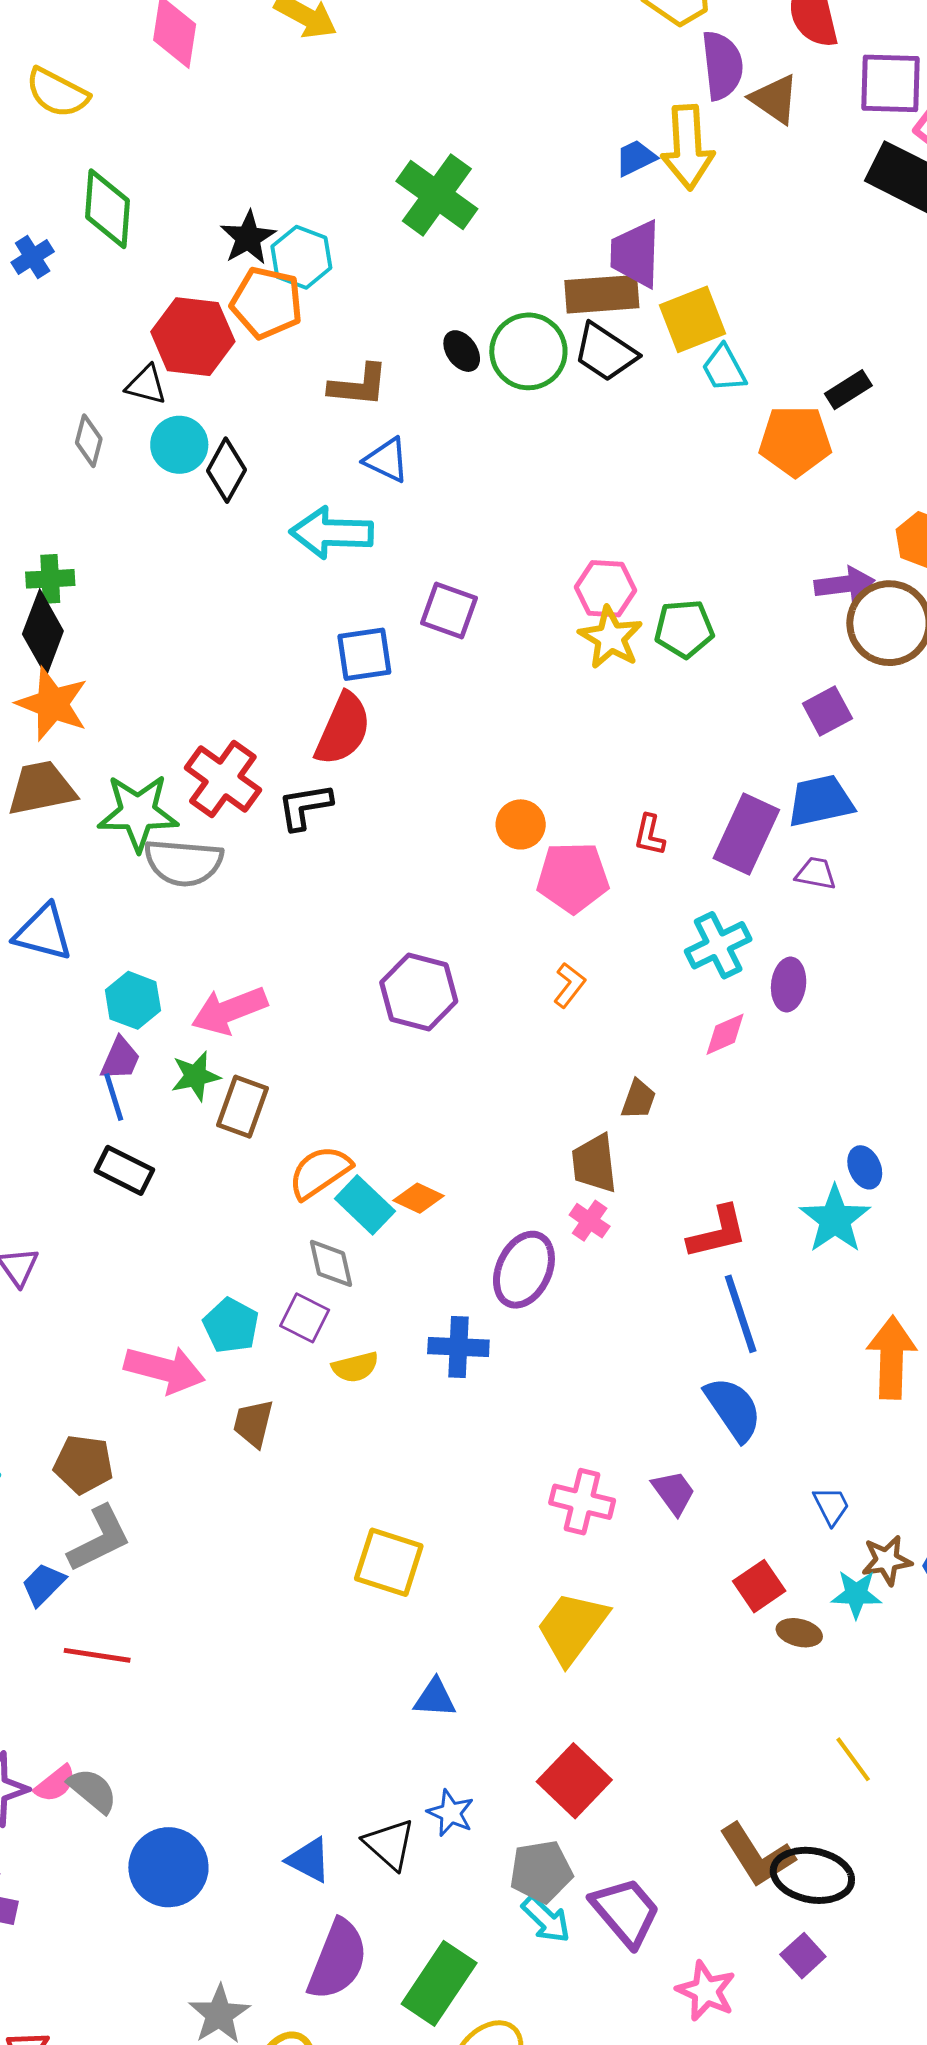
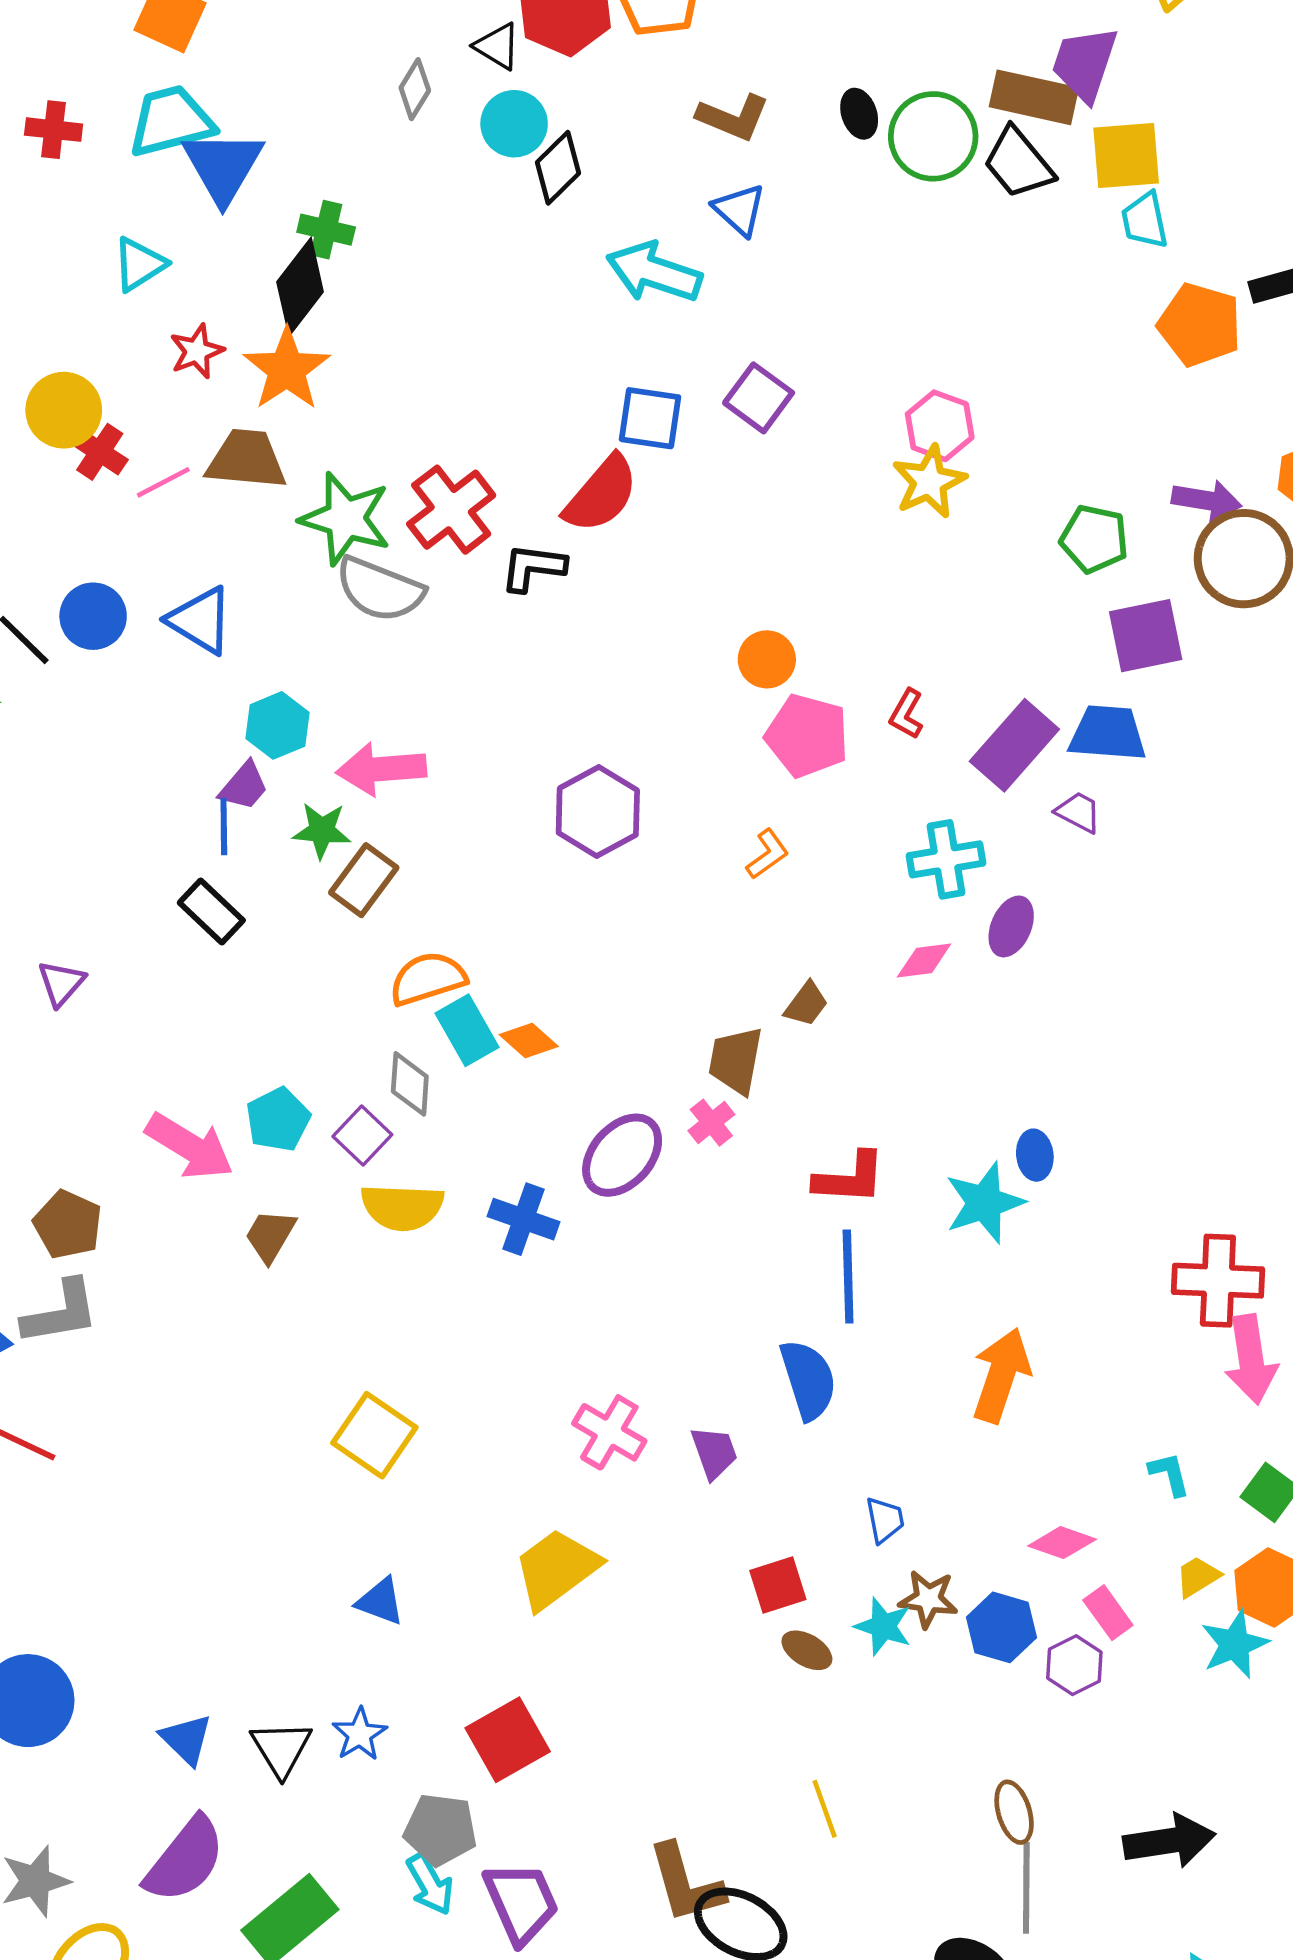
green pentagon: (684, 629) -> (1094, 539), moved
purple square: (827, 711) -> (1146, 636), size x1.4
yellow semicircle: (355, 1367) -> (402, 1207), size x1.5

